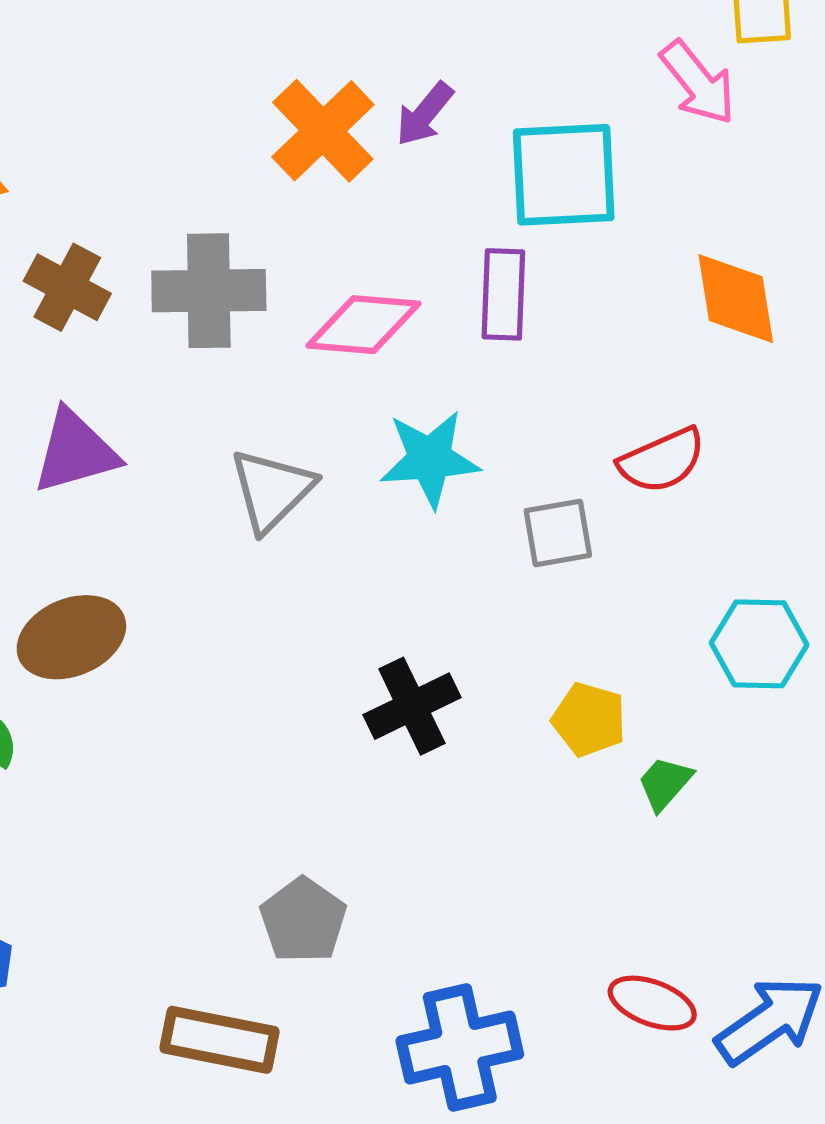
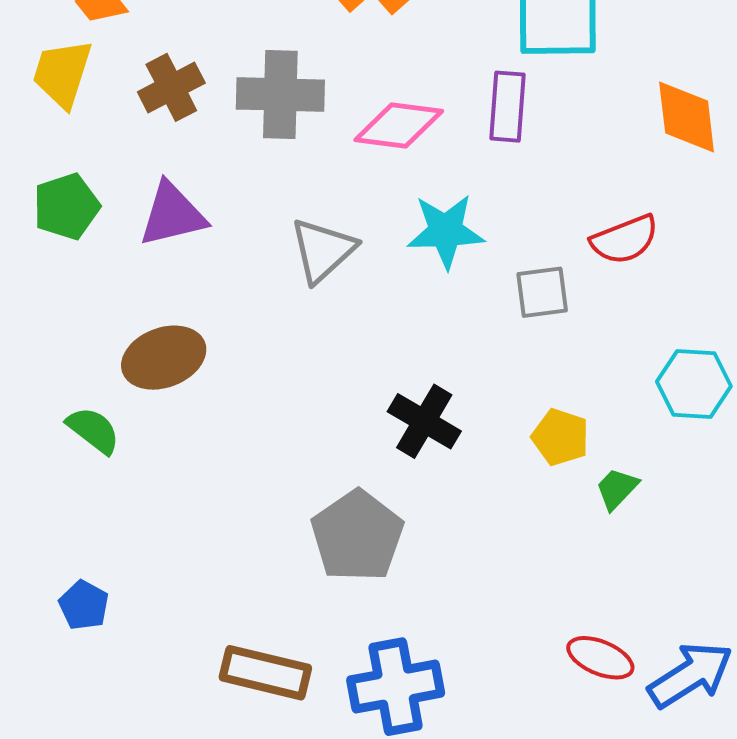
brown cross: (67, 287) -> (171, 87), turned 32
black cross: (412, 706) -> (424, 421), turned -36
gray pentagon: (303, 920) -> (357, 536), moved, size x1.4
blue cross: (460, 1047) -> (396, 687), moved

